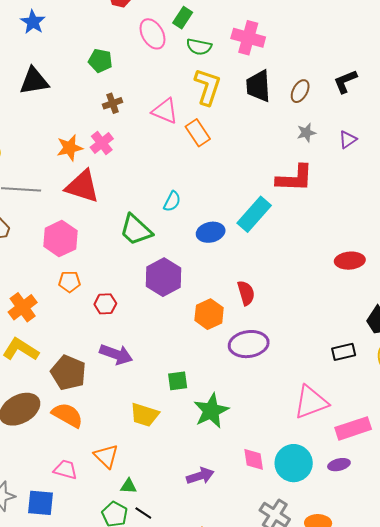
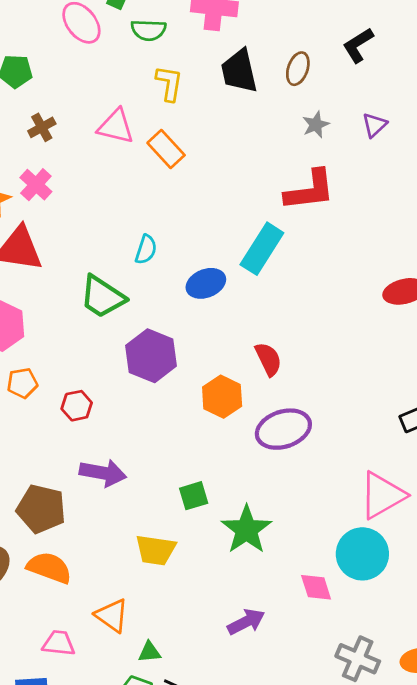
yellow L-shape: (208, 87) -> (169, 83), size x0.7
cyan circle: (294, 463) -> (362, 554), moved

